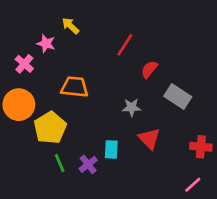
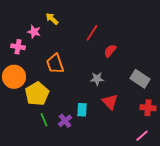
pink cross: (24, 64) -> (18, 47), turned -32
orange trapezoid: (75, 87) -> (55, 64), turned -115
gray rectangle: (178, 96) -> (140, 79), moved

